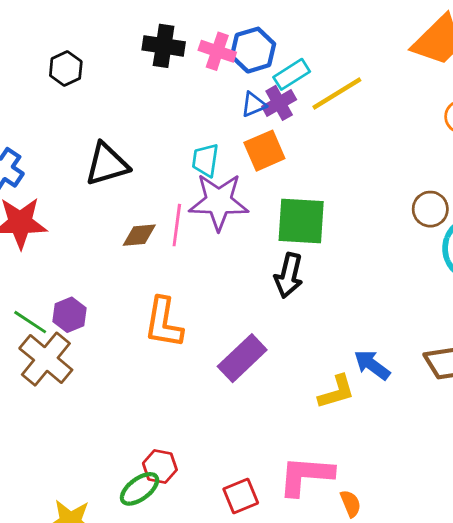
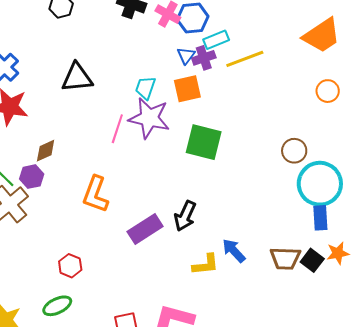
blue triangle: (253, 104) -> (186, 56), turned -42
brown diamond: (139, 235) -> (46, 151), moved, turned -30
black arrow: (289, 275) -> (185, 216), moved
red hexagon: (160, 466) -> (70, 266), moved

